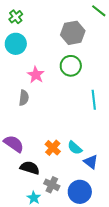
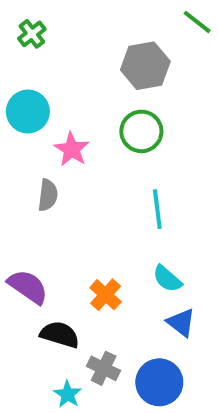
cyan circle: (16, 44) -> (28, 111), moved
cyan line: (94, 100) -> (157, 209), moved
cyan semicircle: (75, 148) -> (167, 279), moved

